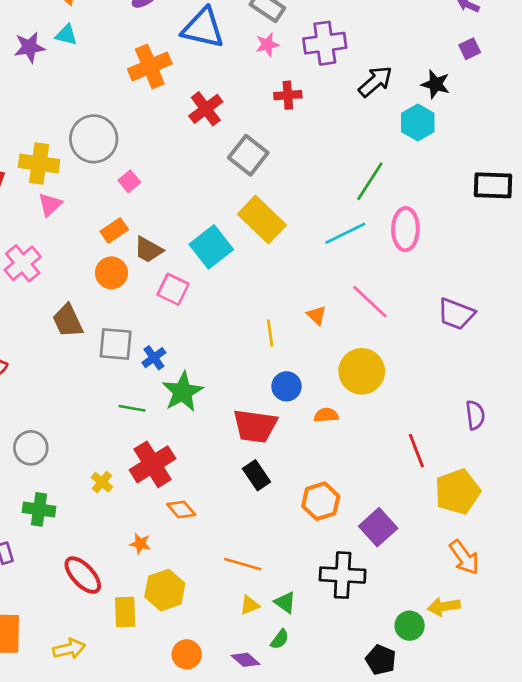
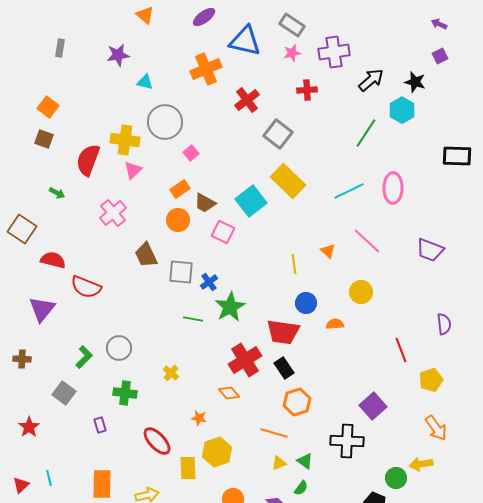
cyan triangle: (66, 35) -> (145, 82), moved
green line: (370, 181) -> (366, 133), moved
yellow circle: (362, 371) -> (361, 292), size x0.7
red cross: (153, 464) -> (245, 360), moved
yellow pentagon: (457, 492) -> (431, 380), size x0.7
orange hexagon: (321, 501) -> (297, 402), moved

